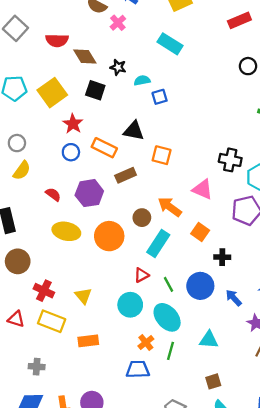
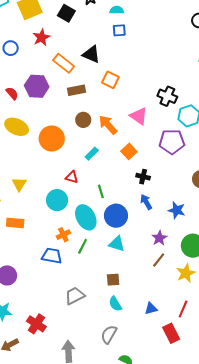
cyan semicircle: (142, 80) -> (117, 10), moved
blue circle: (71, 152) -> (11, 48), moved
purple hexagon: (89, 193) -> (37, 86), moved
brown circle: (142, 218) -> (83, 120), moved
cyan rectangle: (158, 244) -> (92, 154), size x0.6
red triangle: (141, 275) -> (72, 177), turned 32
green line: (168, 284) -> (101, 191), moved
blue circle: (200, 286) -> (116, 216), moved
blue arrow: (234, 298) -> (146, 202), moved

